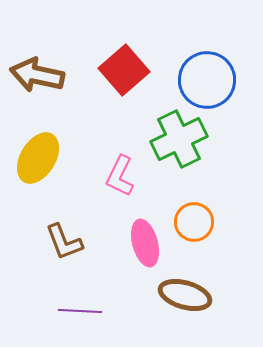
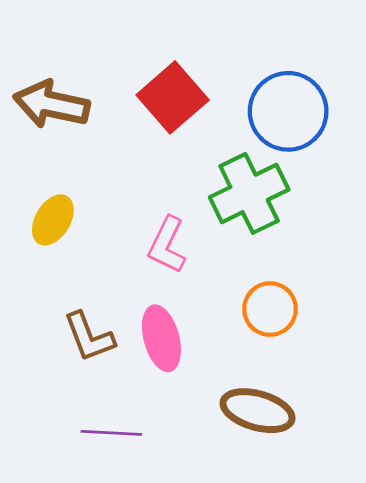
yellow ellipse: (38, 158) -> (53, 220), size x0.7
pink ellipse: (145, 243) -> (161, 338), moved

